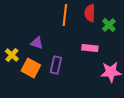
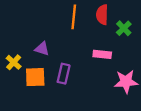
orange square: (31, 68) -> (35, 77), turned -30

